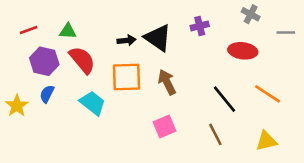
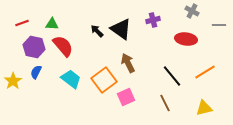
black arrow: (127, 40) -> (97, 31), turned -128
orange square: (127, 77) -> (104, 80), moved, turned -35
orange line: (268, 94) -> (205, 72), turned -65

